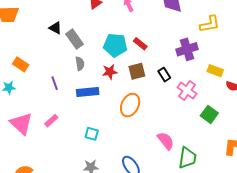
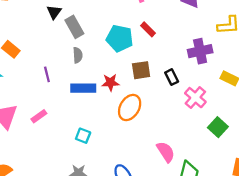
black triangle: (55, 28) -> (54, 12), turned 32
red rectangle: (140, 44) -> (148, 29), moved
red star: (110, 72) -> (110, 83), moved

